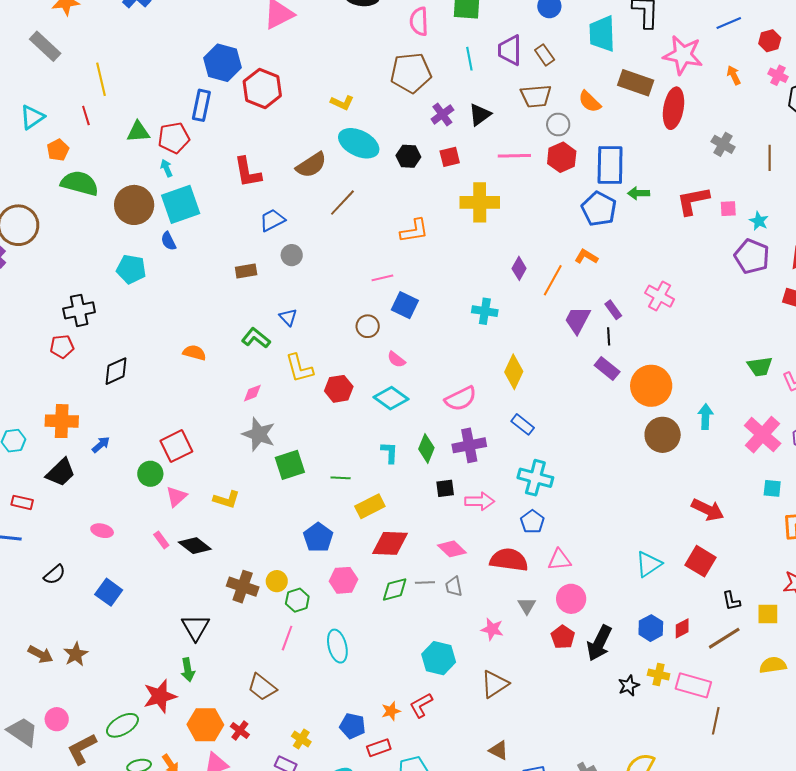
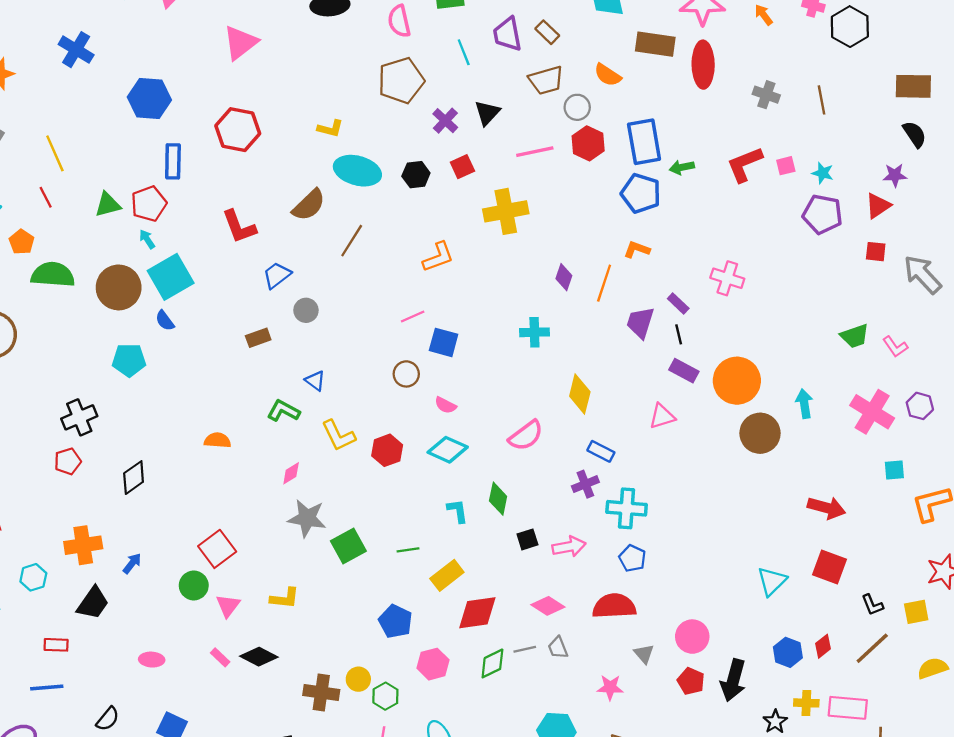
blue hexagon: (222, 63) -> (149, 99), moved
purple cross: (469, 445) -> (585, 484), moved, size x0.7
pink triangle: (559, 560) -> (662, 416), moved

